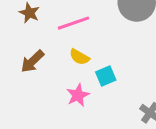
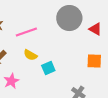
pink star: (78, 95) -> (11, 81), moved

